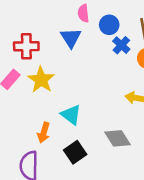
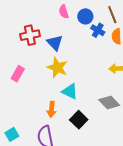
blue triangle: (71, 38) -> (55, 43), moved
red cross: (26, 46) -> (30, 35), moved
yellow star: (41, 80) -> (57, 68), moved

